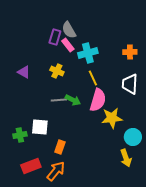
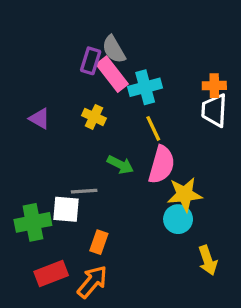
pink rectangle: (68, 45) -> (112, 74), size x1.5
white trapezoid: (130, 84) -> (214, 110), moved
gray line: (59, 100) -> (84, 191), moved
green cross: (20, 135) -> (33, 222), size x1.5
cyan circle: (133, 137) -> (178, 219), moved

